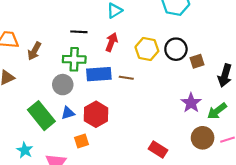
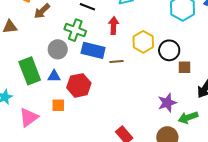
red arrow: (112, 42) -> (114, 26), turned -36
brown line: (126, 78) -> (117, 62), turned -32

